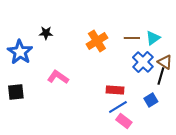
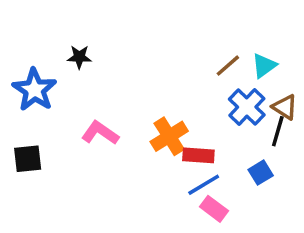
brown line: (132, 38) -> (228, 66), turned -42
orange cross: (97, 41) -> (169, 136), moved

